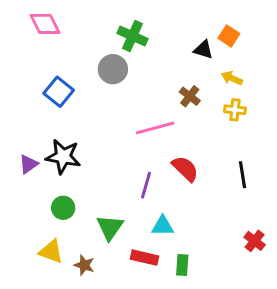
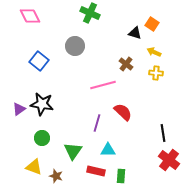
green cross: (132, 36) -> (90, 13), moved
black line: (243, 175) -> (163, 133), moved
red cross: (255, 241) -> (169, 160), size x1.5

